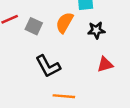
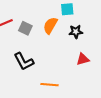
black L-shape: (48, 66) -> (24, 61), moved

